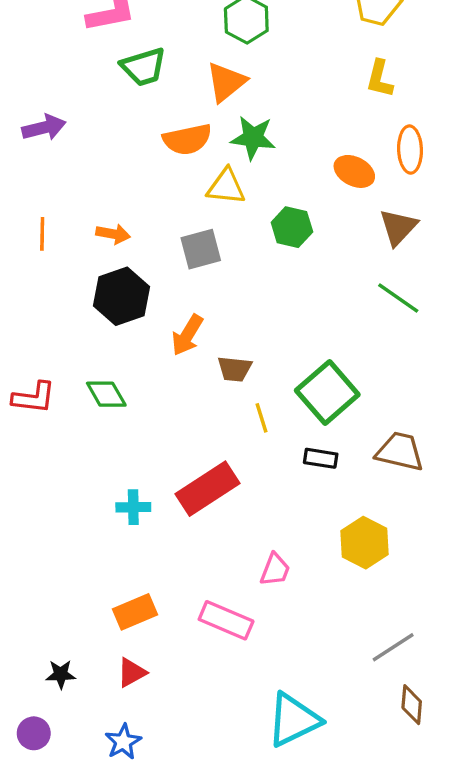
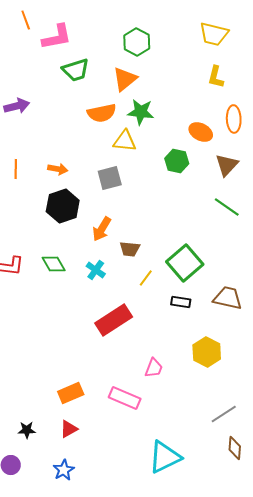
green hexagon: (292, 227) -> (177, 161), moved
yellow line: (262, 418) -> (146, 278), turned 54
cyan cross: (133, 507) -> (96, 270), moved, turned 36

